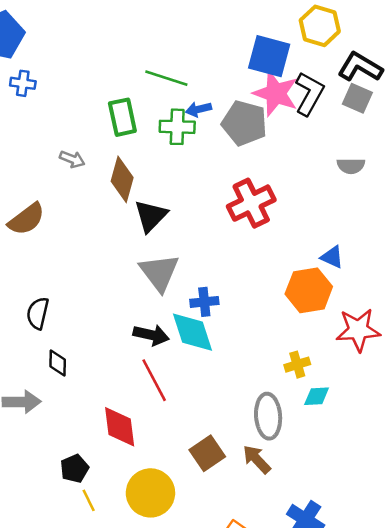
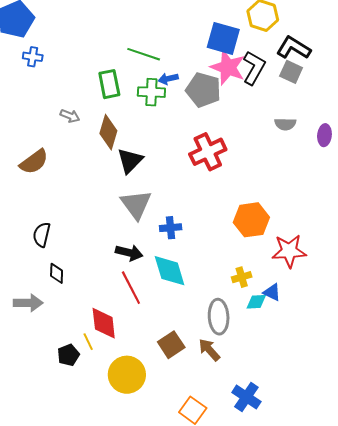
blue triangle: (332, 257) -> (272, 292), moved
cyan diamond: (192, 332) -> (170, 271), moved
yellow line: (89, 500) -> (88, 342), moved

